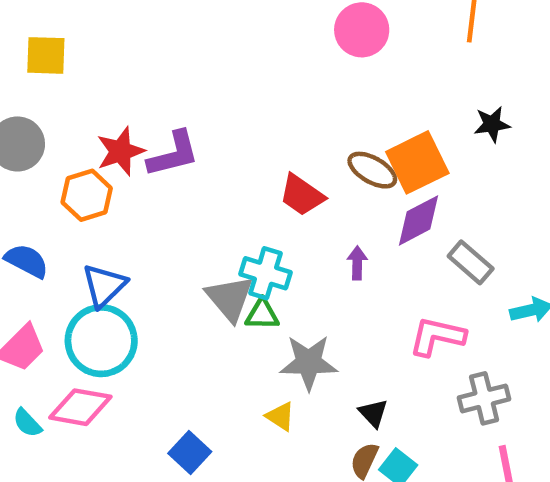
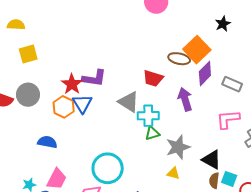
purple L-shape: (173, 154) -> (94, 78), turned 40
purple arrow: (357, 263) -> (185, 99), size x1.6
blue triangle: (104, 286) -> (82, 104), moved
gray triangle: (230, 298) -> (129, 102), moved
cyan circle: (101, 341) -> (108, 168), moved
black triangle: (373, 413) -> (212, 160), size x1.5

